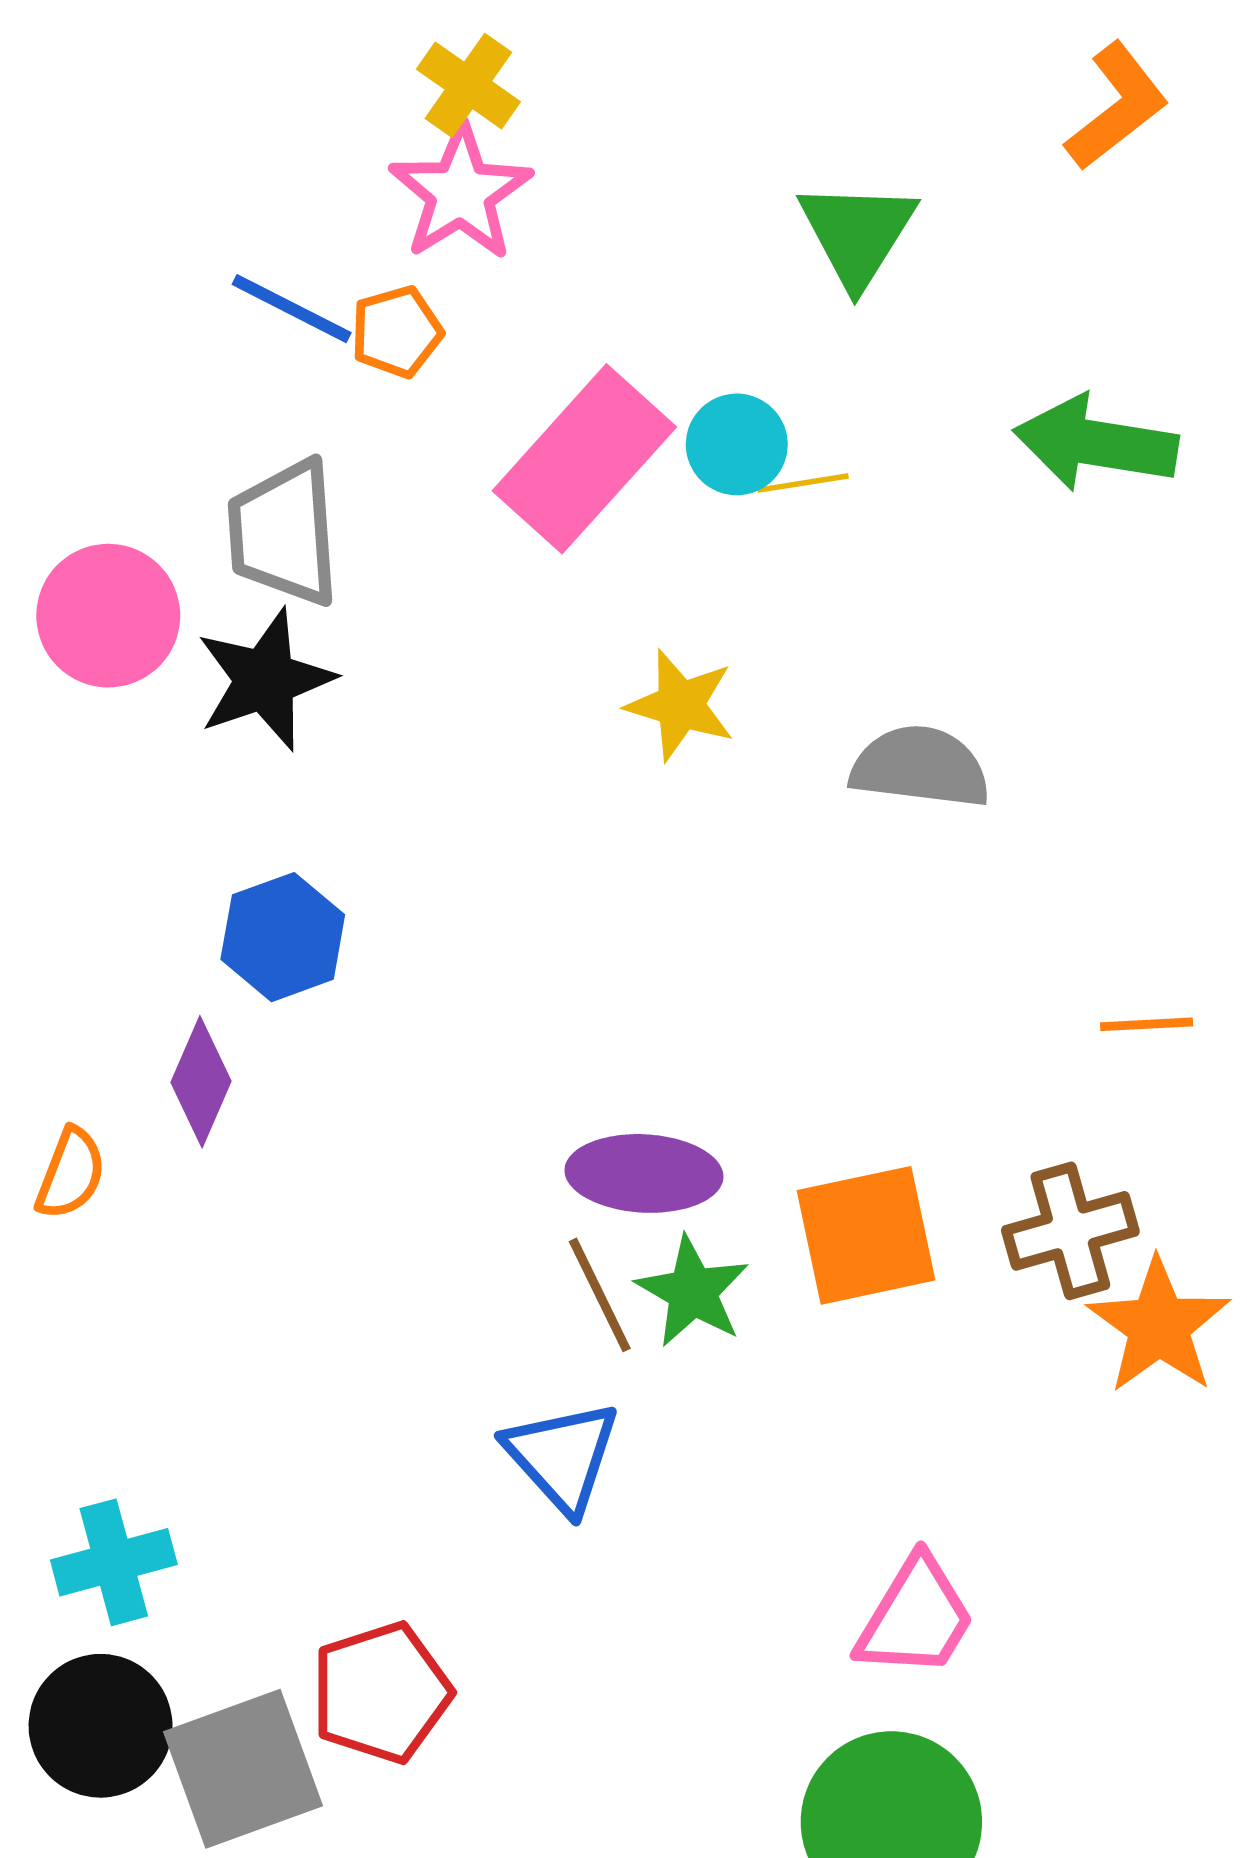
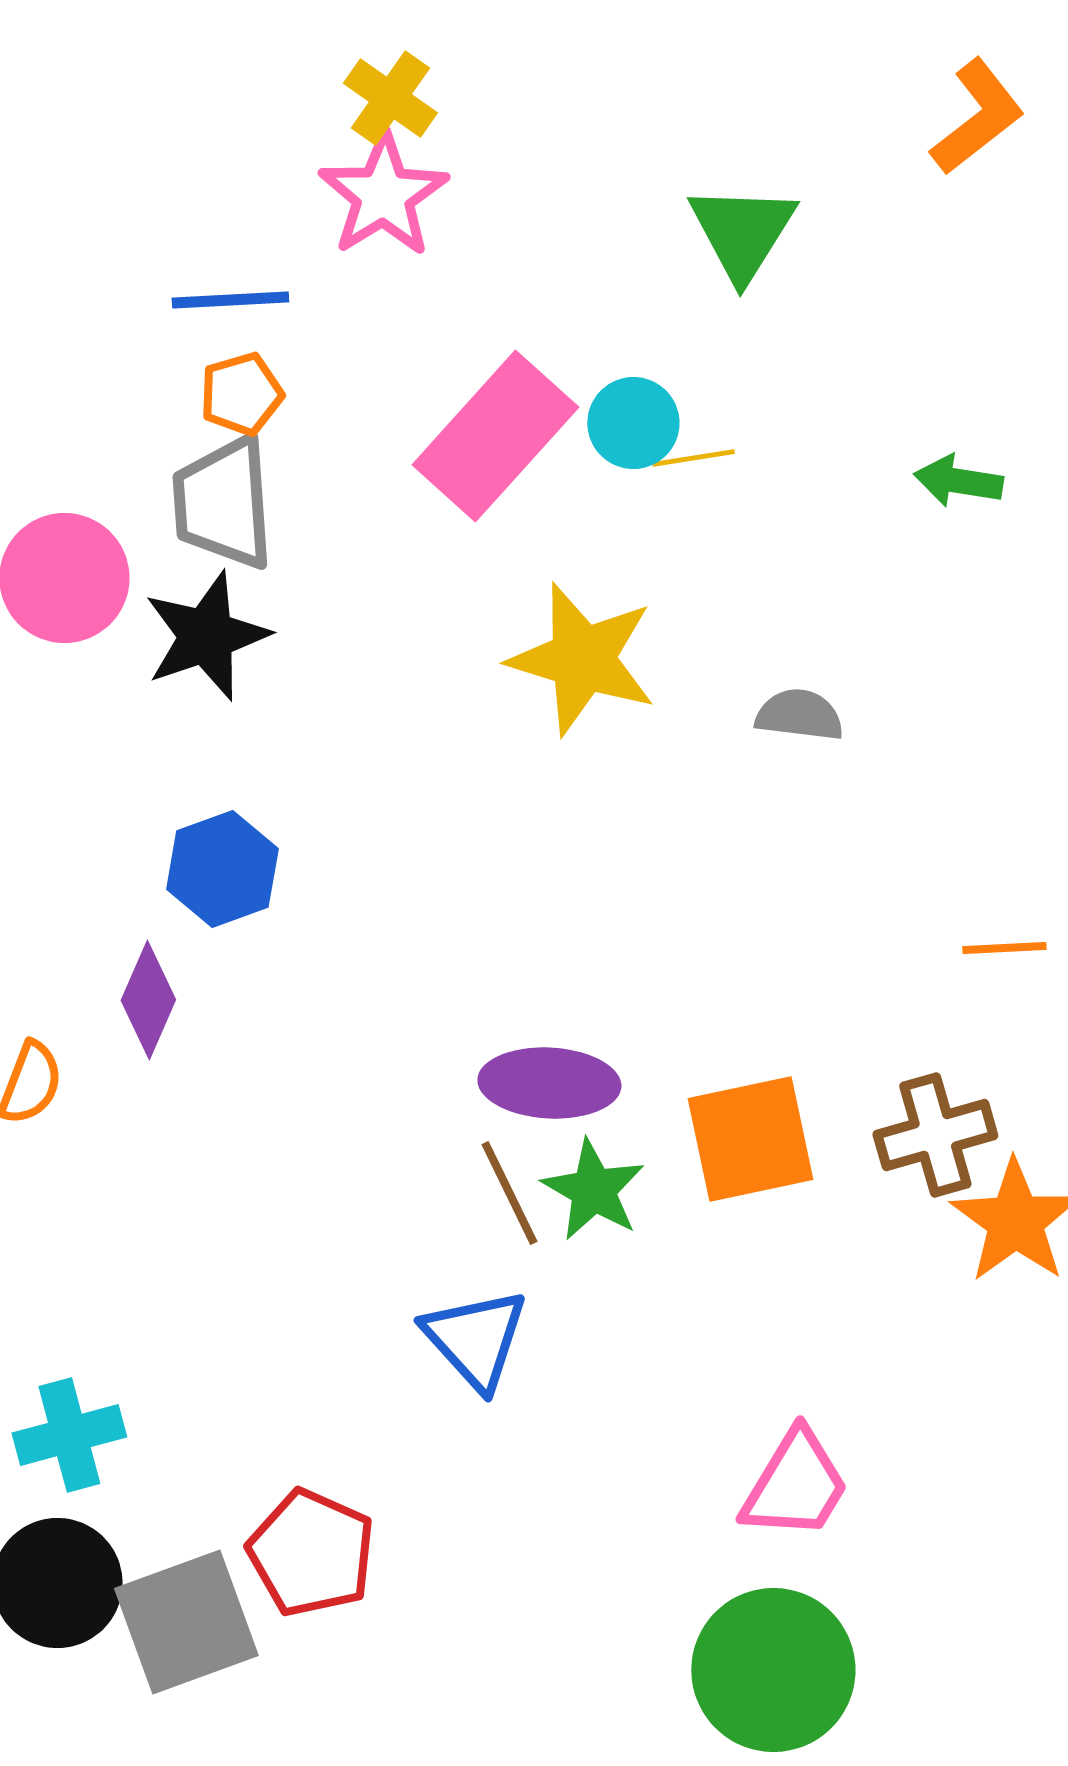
blue line: (292, 309) -> (230, 300), turned -30
orange pentagon: (397, 332) -> (241, 394), moved
green arrow: (1096, 443) -> (958, 481), moved, size x0.6
yellow star: (680, 705) -> (582, 659), size x1.5
gray semicircle: (920, 767) -> (799, 715), size x0.7
red pentagon: (381, 1693) -> (311, 1553), turned -30

